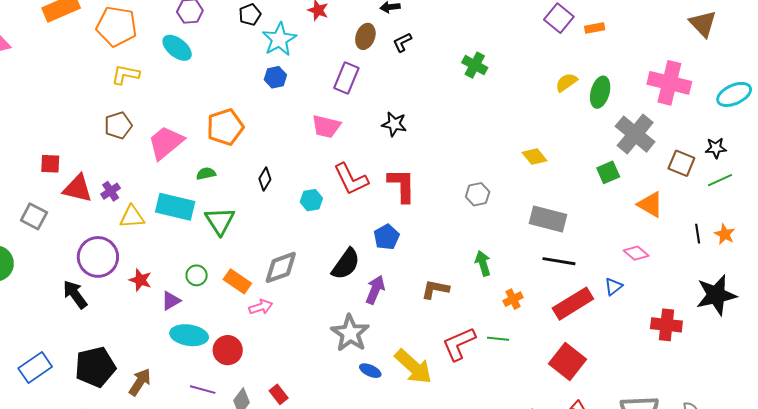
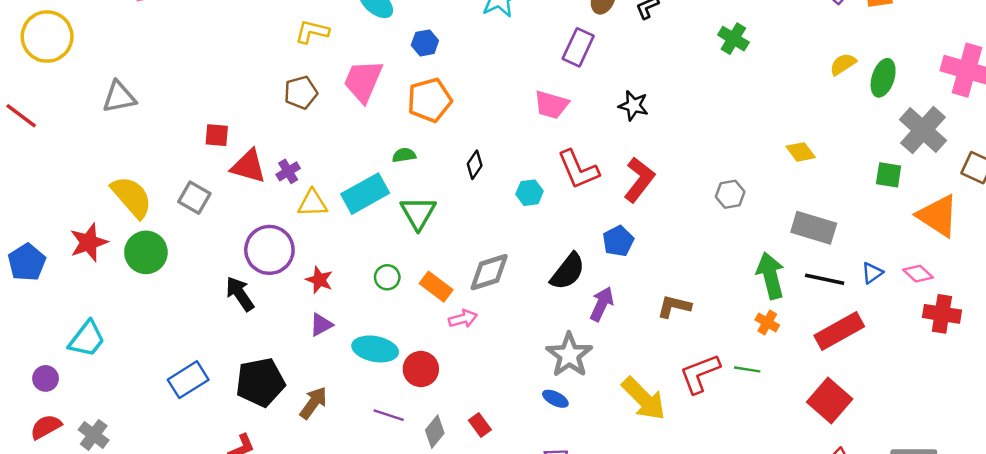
blue hexagon: (275, 77) -> (425, 43), moved
pink trapezoid: (166, 143) -> (363, 81), moved, turned -30
green square: (608, 172) -> (889, 175), turned 30
red L-shape: (402, 185) -> (639, 180), turned 36
orange triangle: (650, 204) -> (938, 216), size x1.4
cyan rectangle: (175, 207) -> (365, 194), turned -45
green arrow: (483, 263) -> (770, 276), moved, size x1.5
blue triangle: (613, 287) -> (872, 273), moved
orange cross: (513, 299) -> (767, 323), turned -36
purple triangle: (171, 301) -> (321, 325), moved
red cross: (666, 325) -> (942, 314), moved
blue ellipse: (370, 371) -> (555, 399), moved

